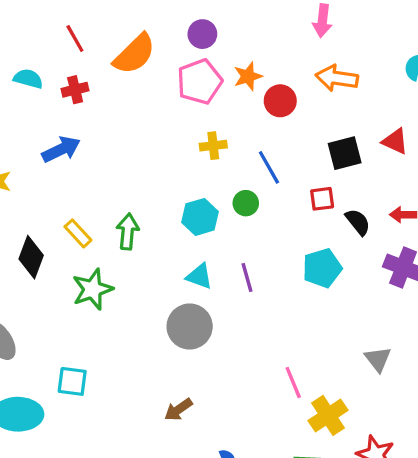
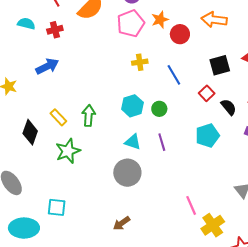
red square: (322, 199) -> (207, 93), turned -35
green circle: (246, 203) -> (159, 109), moved

